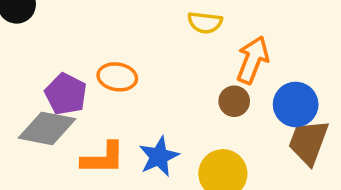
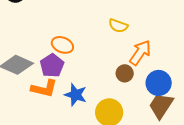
purple pentagon: (66, 94) -> (52, 66), moved
blue star: (159, 157) -> (76, 95), turned 30

